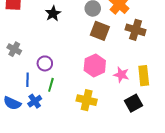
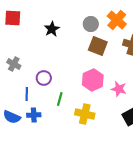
green line: (51, 85) -> (60, 99), moved
blue cross: (35, 101) -> (34, 115), turned 32

